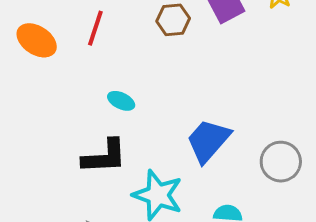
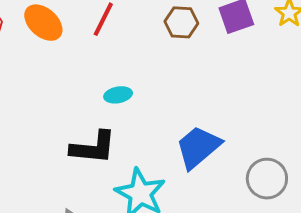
cyan ellipse: (121, 101) -> (118, 95), turned -44

